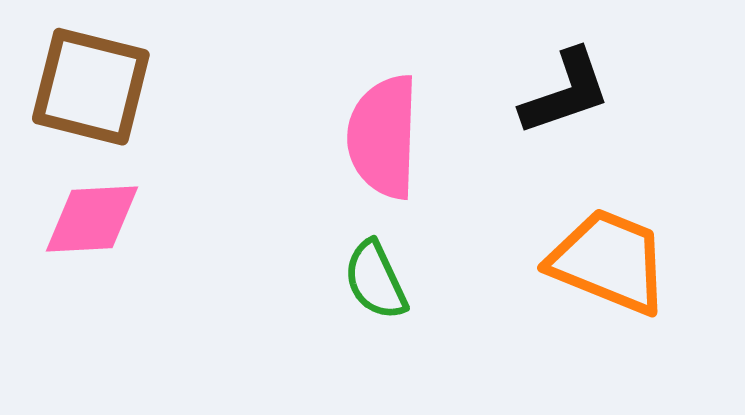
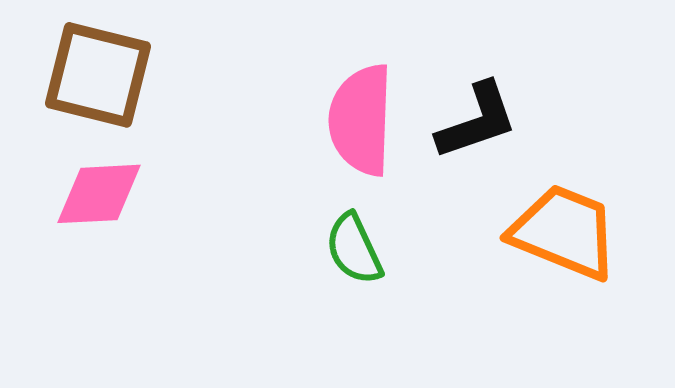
black L-shape: (566, 92) -> (477, 121), moved

